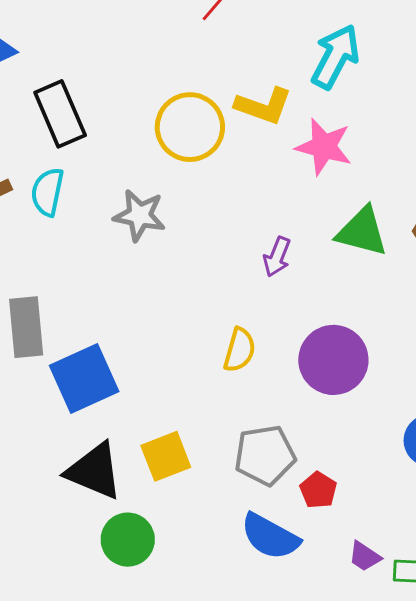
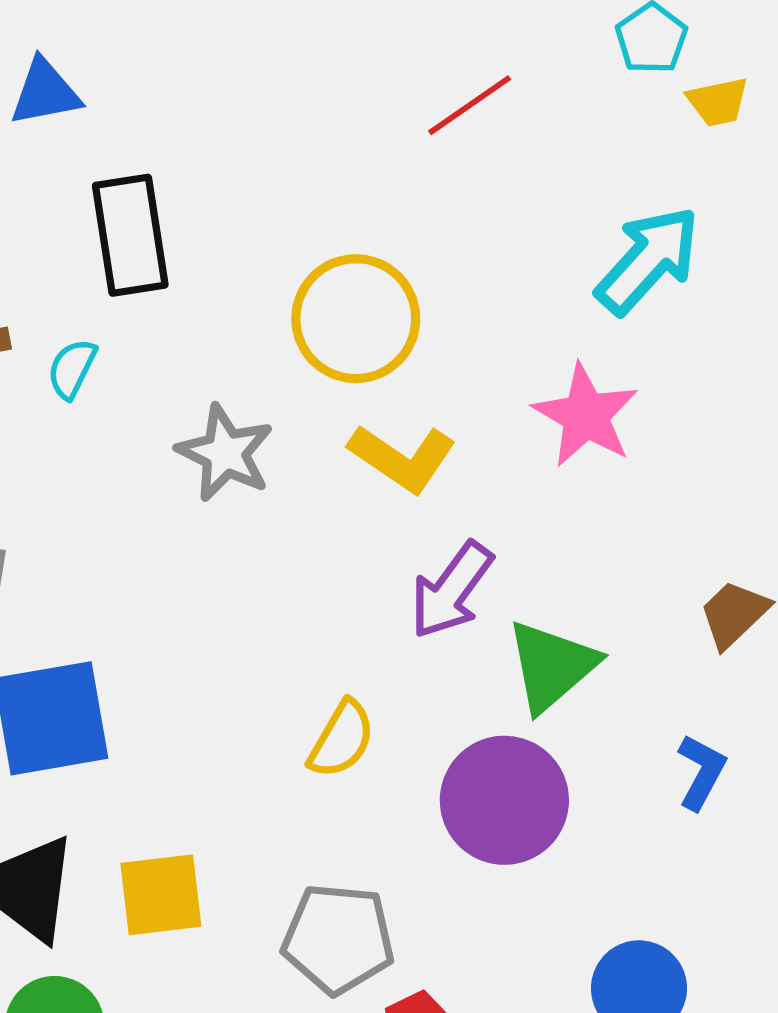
yellow L-shape: (263, 106) -> (402, 458), moved
cyan semicircle: (48, 192) -> (72, 369), size x0.7
green triangle: (362, 232) -> (552, 666), moved, turned 50
purple arrow: (277, 257) -> (451, 590), size x1.4

